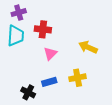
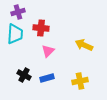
yellow cross: (78, 78) -> (80, 81), moved
black cross: (28, 92) -> (24, 75), moved

